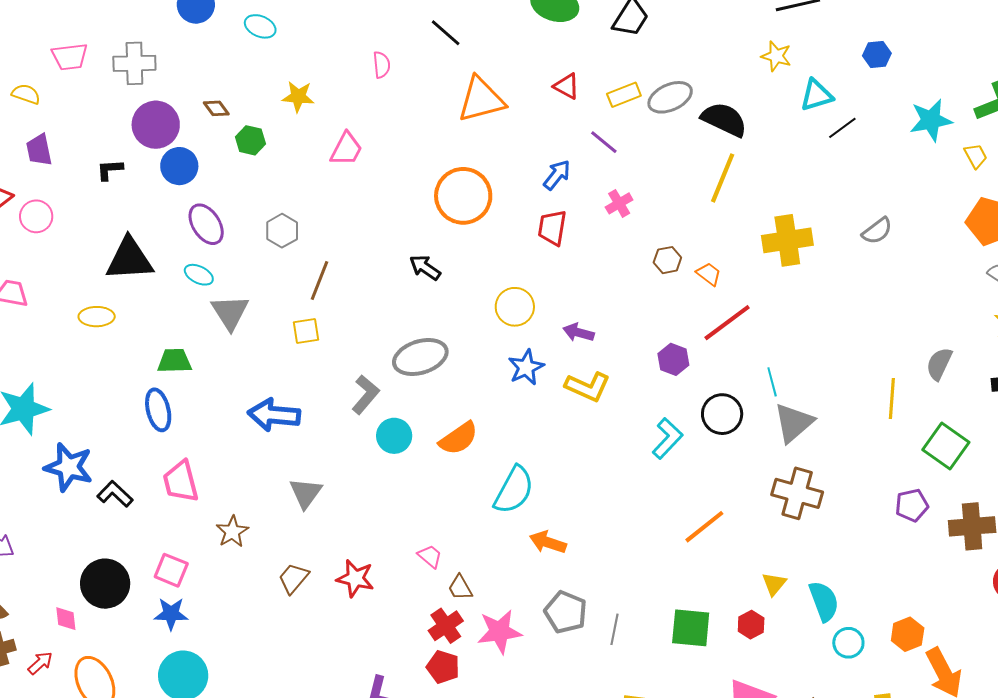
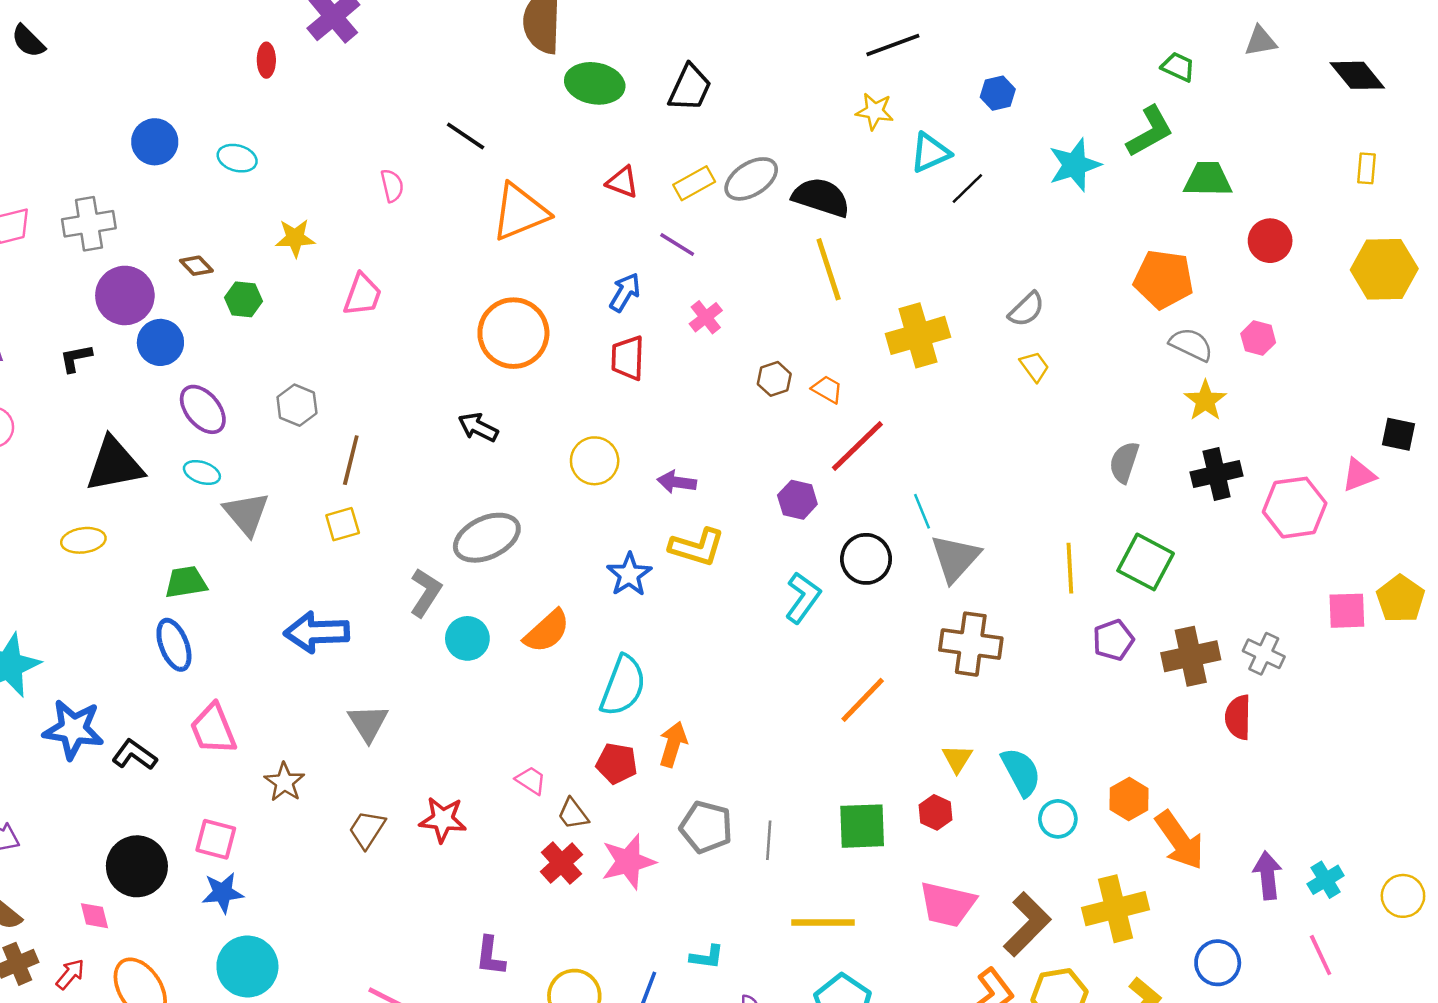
yellow trapezoid: (976, 156) -> (1034, 366), moved
yellow line: (723, 178) -> (829, 269), turned -33
blue star: (526, 367) -> (629, 575), moved
yellow line: (892, 399) -> (1070, 568), moved
orange arrow: (548, 542) -> (673, 744), turned 96
red pentagon: (443, 667) -> (617, 763), moved

